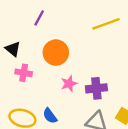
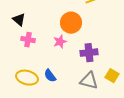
orange circle: (56, 53) -> (71, 23), moved
pink star: (69, 84) -> (60, 42), moved

